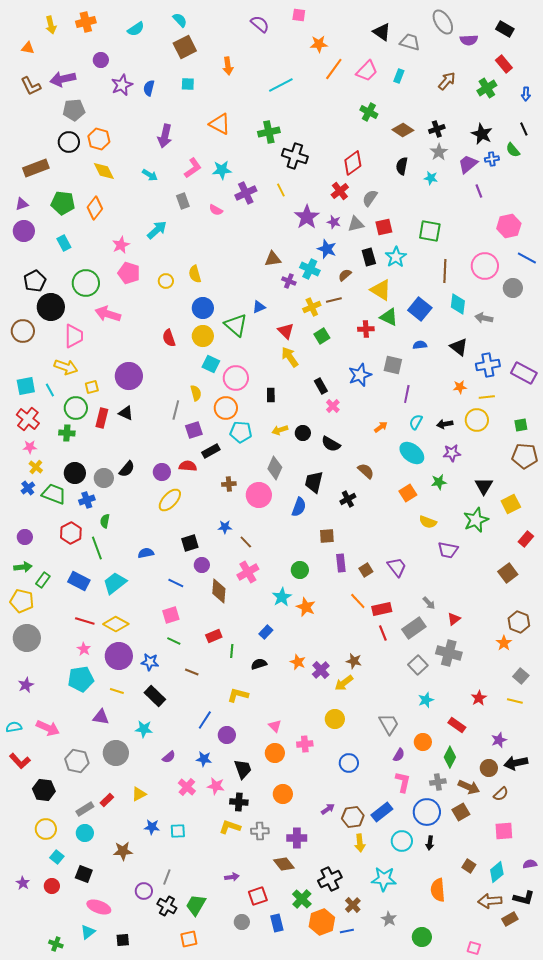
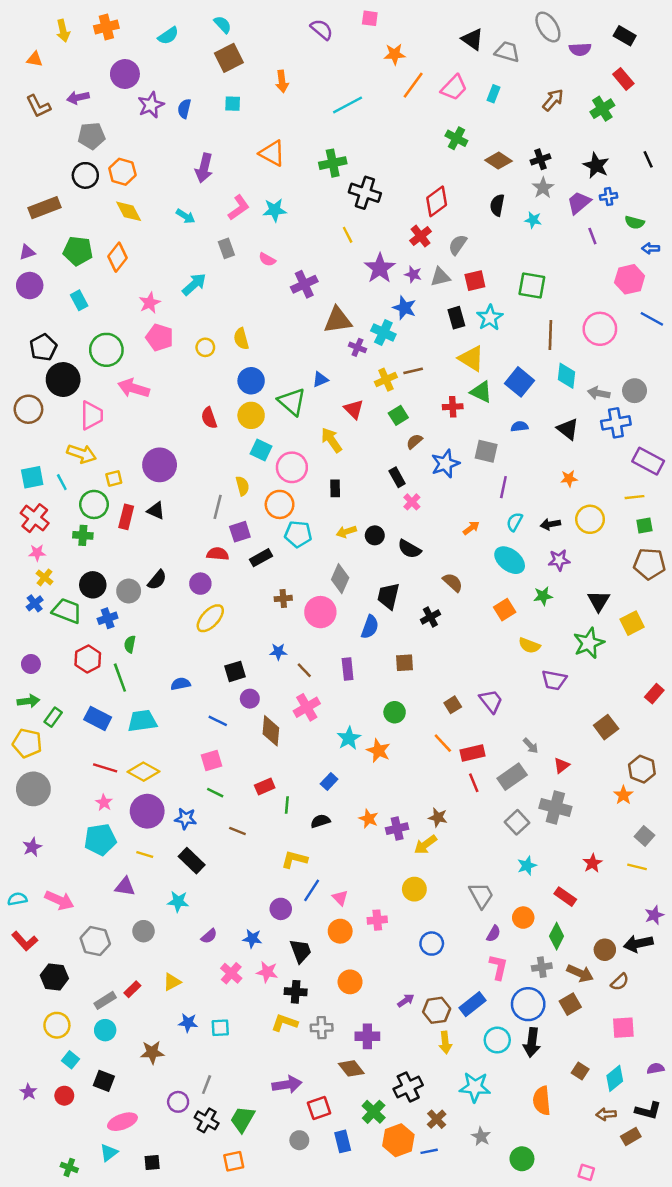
purple circle: (101, 60) -> (125, 74), size x1.5
purple arrow: (63, 79) -> (78, 98), size x0.7
blue arrow: (526, 94) -> (651, 248), moved, turned 88
green semicircle: (513, 150) -> (635, 222), moved, turned -35
purple cross: (246, 193) -> (304, 284), moved
brown triangle: (273, 259) -> (338, 320), size x1.4
brown semicircle: (345, 275) -> (414, 441), moved
gray circle: (513, 288) -> (635, 391), moved
yellow arrow: (290, 357) -> (331, 440), moved
blue cross: (488, 365) -> (616, 423), moved
yellow line: (487, 397) -> (635, 497), moved
red semicircle: (188, 466) -> (218, 554), moved
red rectangle: (526, 539) -> (654, 694), moved
purple rectangle: (341, 563) -> (348, 669), moved
green circle: (300, 570) -> (395, 712), moved
brown square: (508, 573) -> (606, 727), moved
cyan trapezoid: (115, 583) -> (142, 721), turned 30
purple cross: (321, 670) -> (397, 829), turned 30
blue line: (205, 720) -> (312, 890), moved
purple star: (499, 740) -> (654, 915), moved
gray circle: (116, 753) -> (143, 931), size x0.7
black arrow: (430, 843) -> (532, 1042), size x1.6
purple arrow: (232, 877) -> (287, 1085), size x1.6
brown arrow: (490, 901) -> (606, 1114), size x0.7
pink ellipse: (99, 907) -> (122, 1122), turned -40

